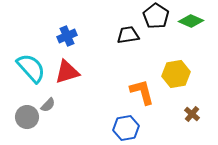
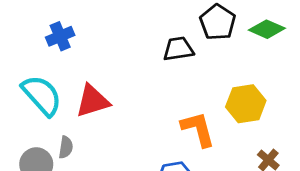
blue cross: (67, 36) -> (60, 36), moved
gray semicircle: (48, 105) -> (66, 147), turned -35

